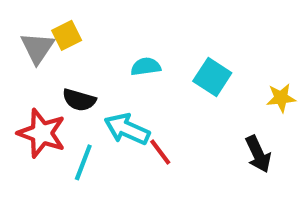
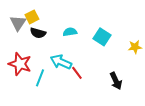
black semicircle: (79, 100) -> (38, 33), moved
black arrow: (258, 154) -> (116, 81), moved

